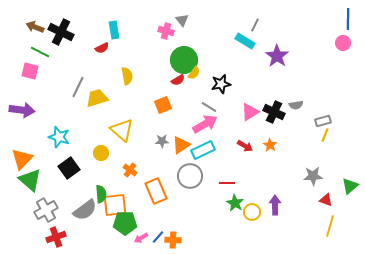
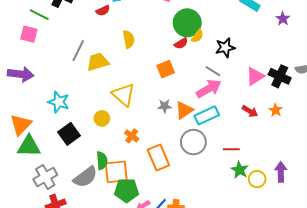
purple star: (277, 56) -> (283, 19), size x0.6
green triangle: (30, 180) -> (29, 146), turned -40

